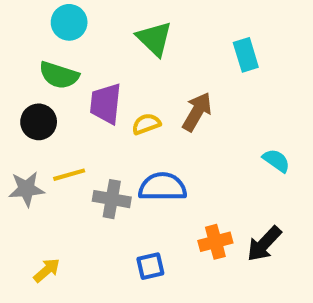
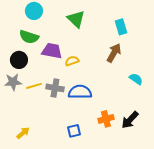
purple trapezoid: (106, 104) -> (52, 51), turned 95
brown arrow: (197, 112) -> (114, 53), moved
gray star: (26, 189) -> (13, 82), moved
gray cross: (112, 199) -> (55, 88), moved

